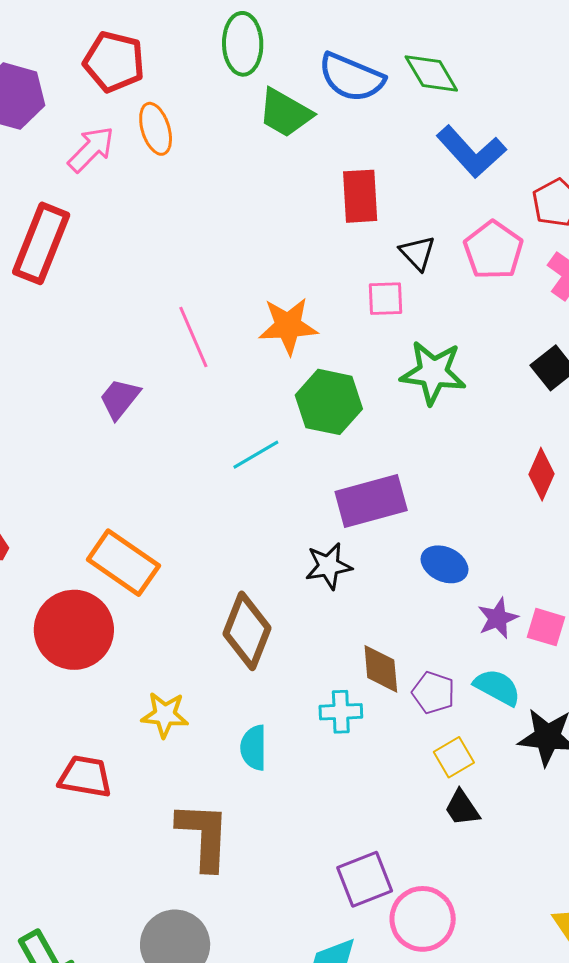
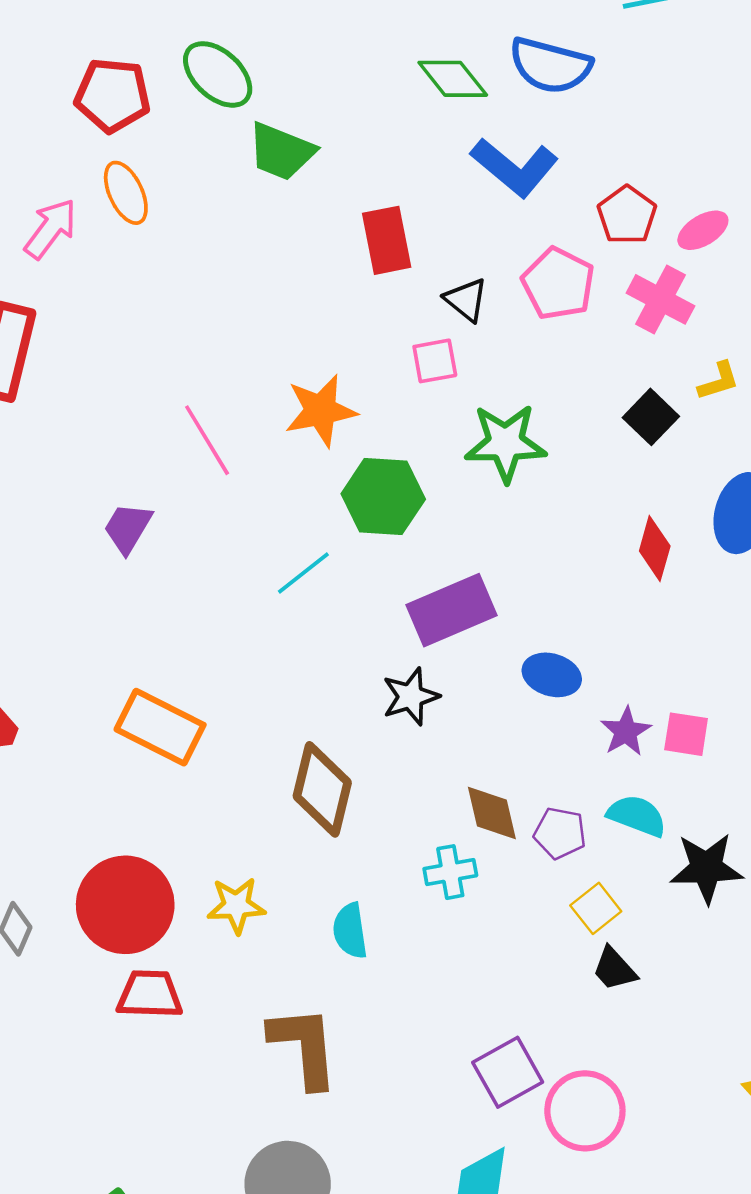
green ellipse: (243, 44) -> (218, 74), turned -38
red pentagon: (114, 62) -> (113, 95), moved
blue semicircle: (351, 77) -> (550, 65), moved
red circle: (74, 630) -> (125, 905), moved

